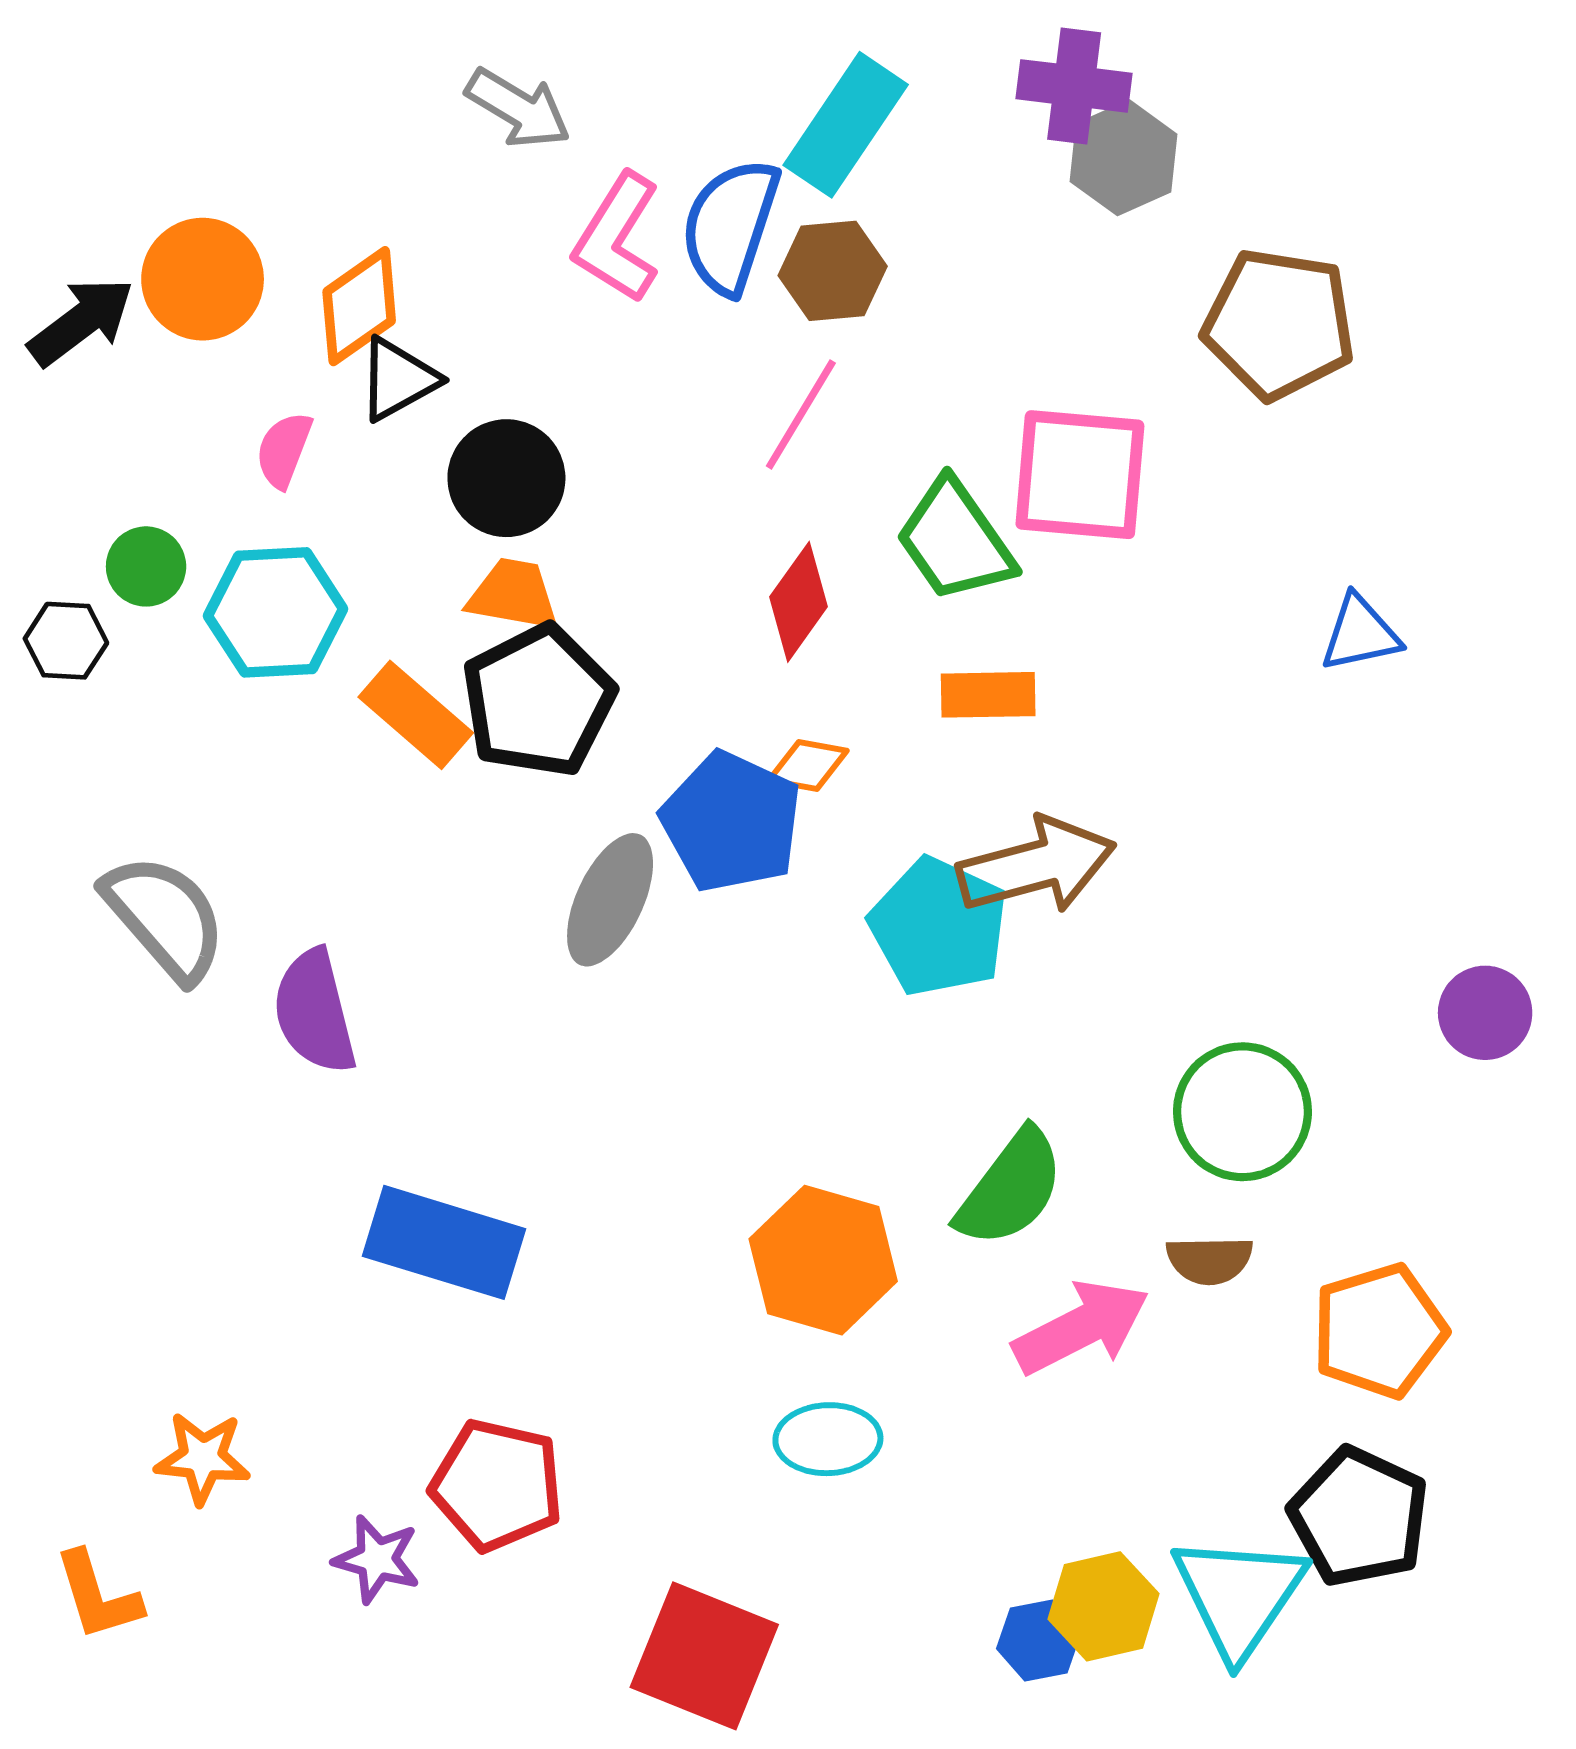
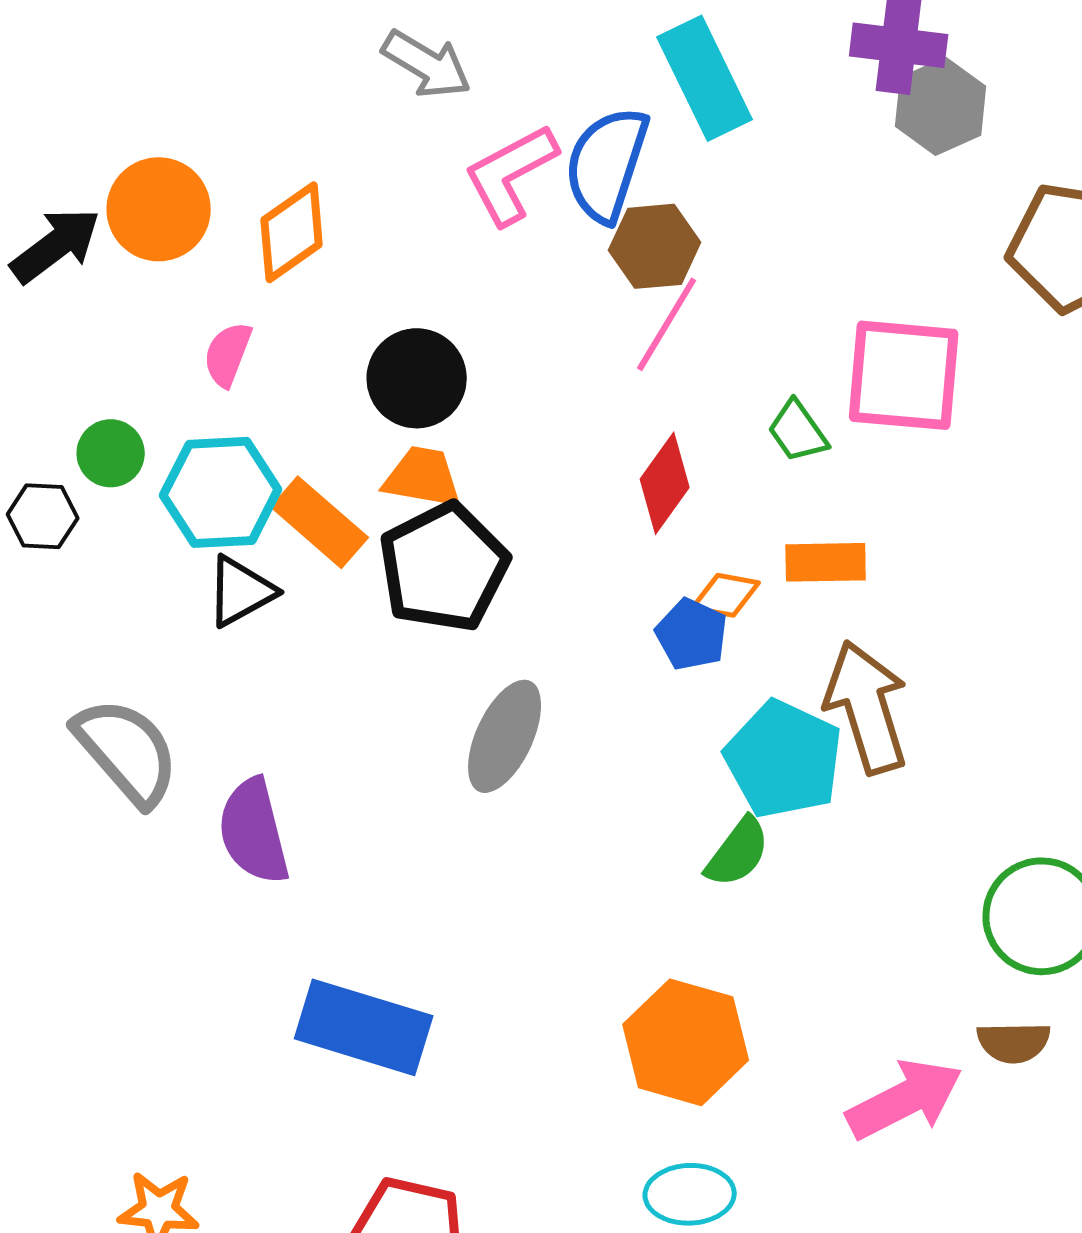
cyan rectangle: (846, 125) -> (705, 78), turned -60
pink L-shape: (617, 238) -> (511, 174), turned 30
brown hexagon: (833, 271) -> (655, 246), moved
black triangle: (398, 379) -> (241, 591), moved
green trapezoid: (955, 541) -> (798, 431), size x0.6
orange rectangle: (416, 715) -> (320, 522), moved
orange diamond: (808, 766) -> (726, 595), moved
blue pentagon: (731, 822) -> (692, 634), moved, size x0.6
brown arrow: (1036, 866) -> (867, 707), turned -92
green semicircle: (1010, 1188) -> (738, 852), moved, size x0.7

